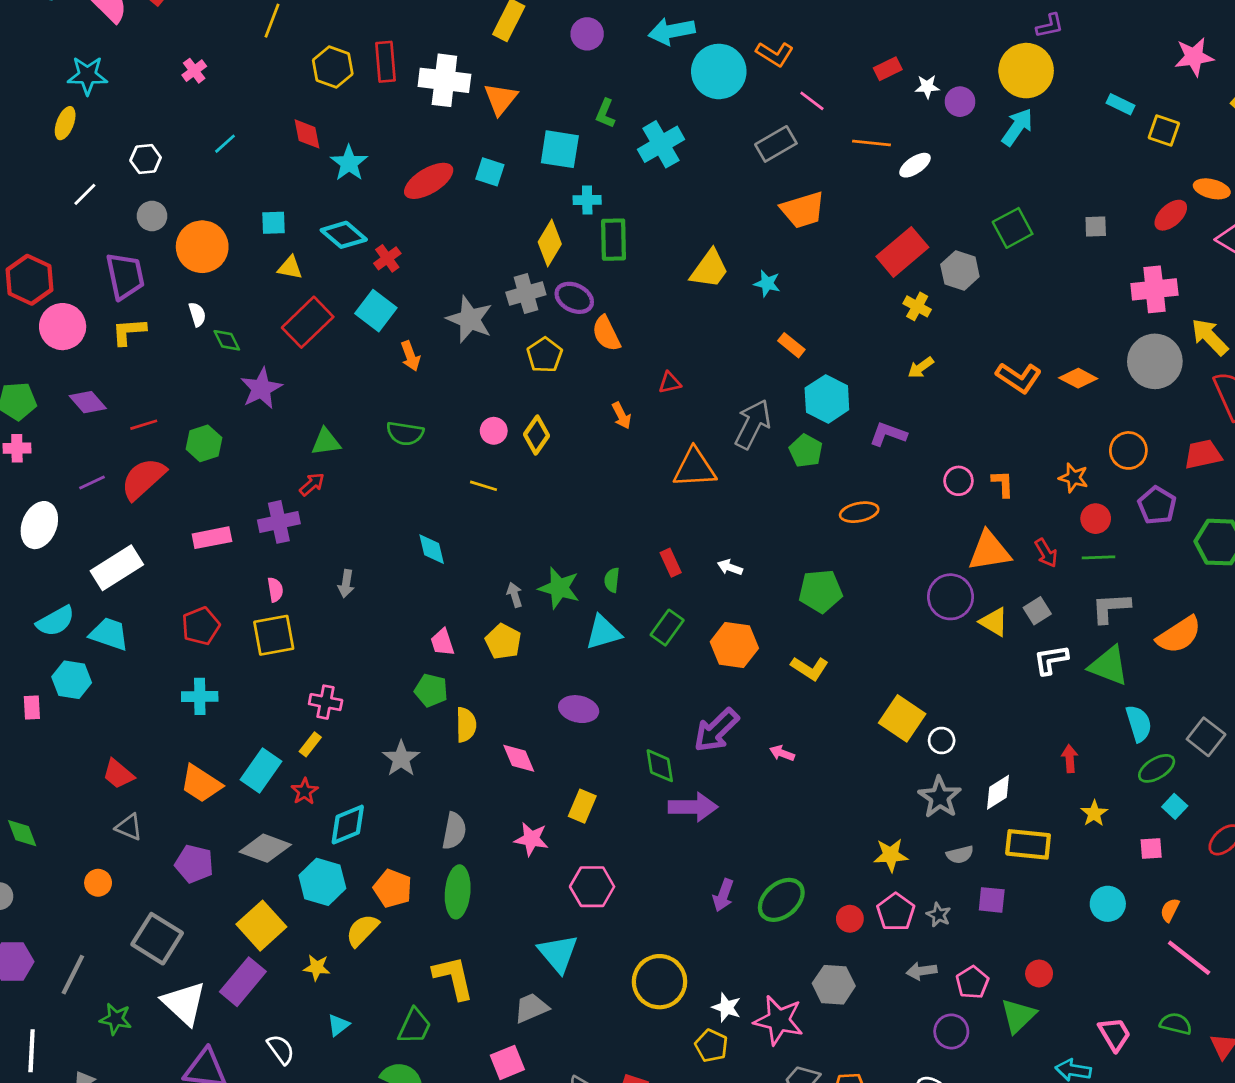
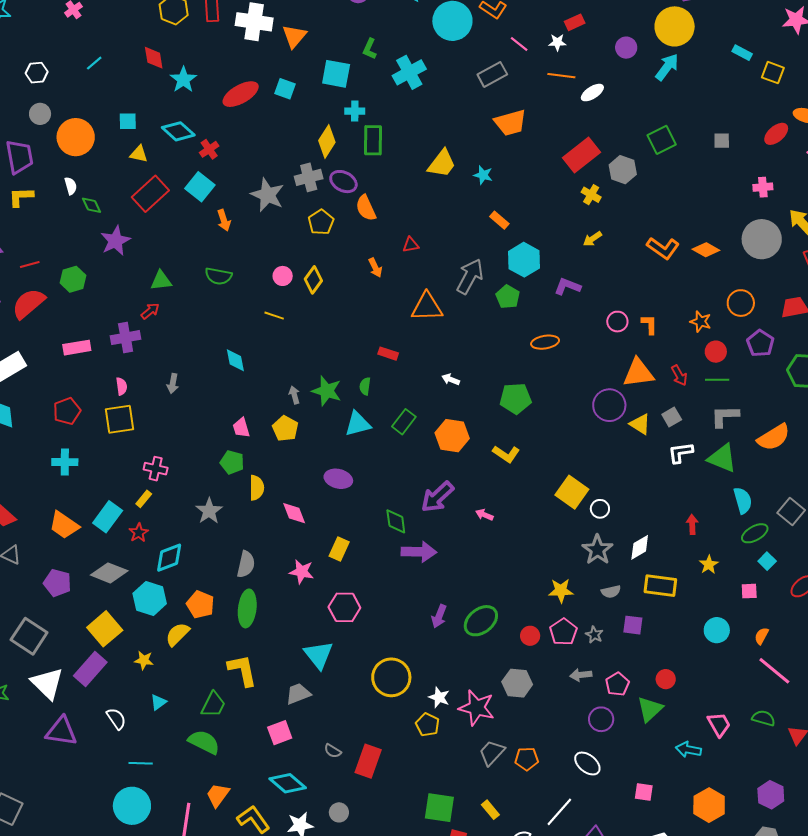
white star: (927, 87) -> (557, 42), moved
pink cross: (1154, 289) -> (763, 187), size x0.6
red rectangle: (671, 563) -> (388, 354), moved, turned -48

